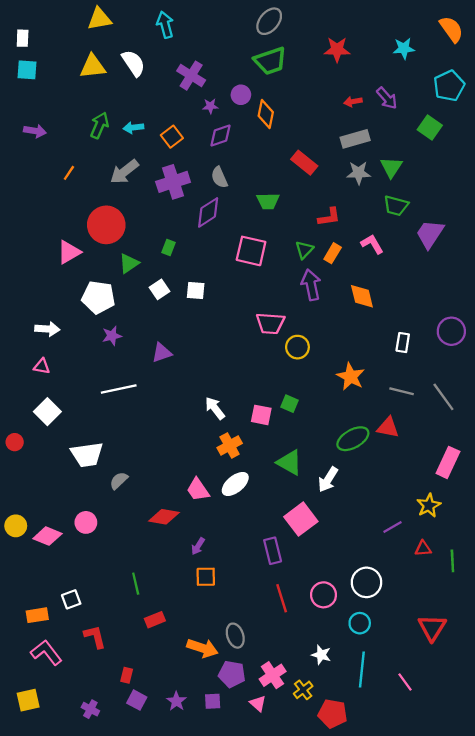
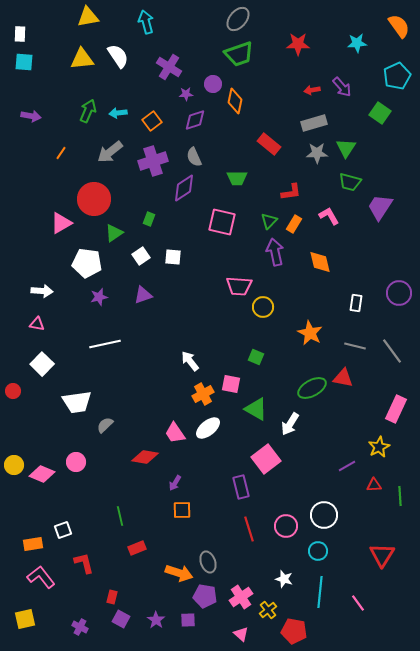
purple triangle: (162, 353) -> (143, 295), moved
pink square: (261, 415) -> (231, 384), moved
pink triangle: (258, 703) -> (241, 634), moved

